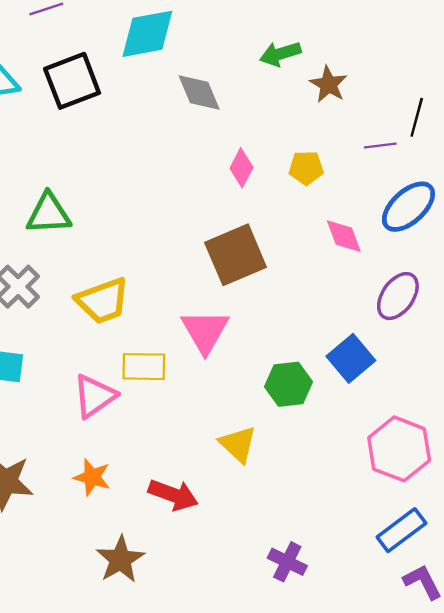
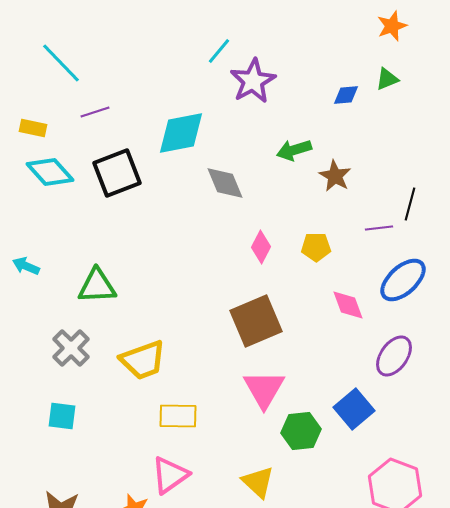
pink triangle: (205, 331) -> (264, 389), moved
pink triangle: (94, 396) -> (170, 475), moved

